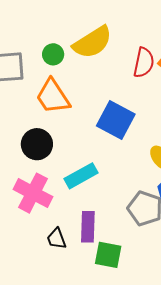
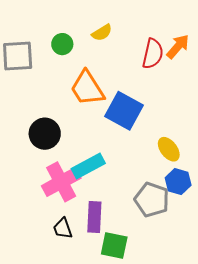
yellow semicircle: (93, 42) -> (102, 33), size x0.5
orange trapezoid: (53, 97) -> (87, 88), moved
pink cross: (33, 193) -> (61, 182), moved, turned 33

